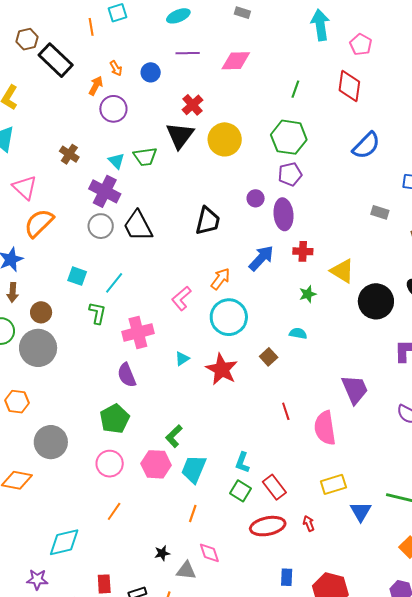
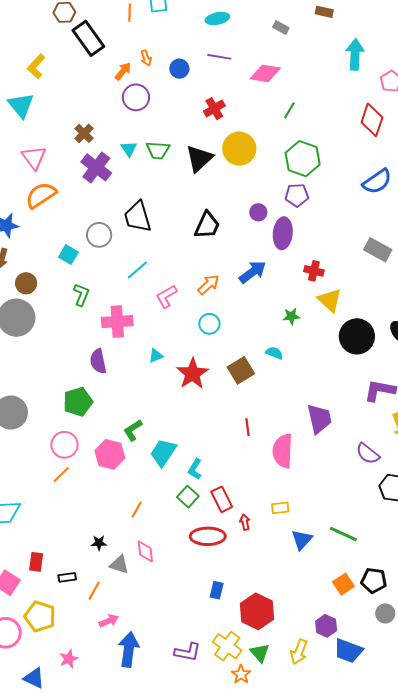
green line: (295, 89) -> (289, 110), moved
black triangle: (180, 136) -> (199, 158), moved
purple cross: (105, 191) -> (96, 167), moved
gray rectangle: (380, 212) -> (378, 250), size x1.5
gray circle: (101, 226) -> (99, 235), moved
red cross: (303, 251) -> (314, 271), moved
cyan line: (114, 283) -> (137, 270), moved
cyan circle: (229, 317) -> (209, 324), size x0.6
brown square: (269, 357) -> (241, 370), size x1.5
cyan trapezoid: (194, 469) -> (163, 453), moved
yellow rectangle: (333, 484) -> (280, 508), size x0.7
orange line: (114, 511) -> (61, 475), moved
red arrow: (309, 523) -> (245, 522), moved

